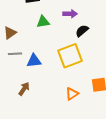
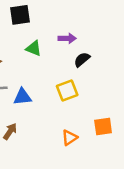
green triangle: (43, 22) -> (34, 48), turned 32
yellow square: (70, 56) -> (67, 91), size x0.7

